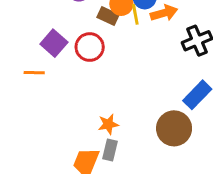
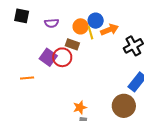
brown rectangle: (108, 16) -> (72, 44), moved
purple square: (54, 43) -> (48, 57), moved

